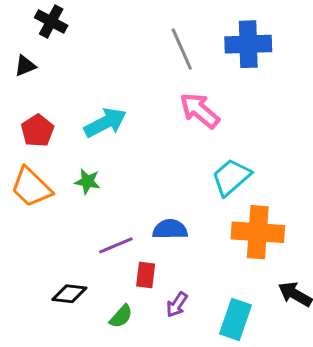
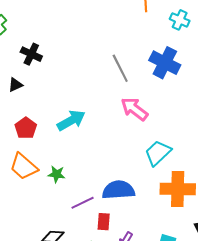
blue cross: (248, 44) -> (165, 63), turned 32
green star: (87, 181) -> (57, 174), moved
blue semicircle: (170, 229) -> (118, 190), size x1.4

